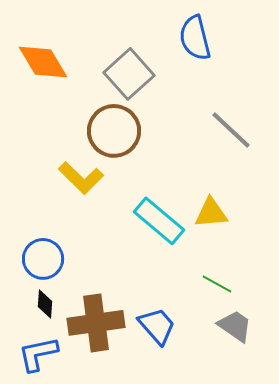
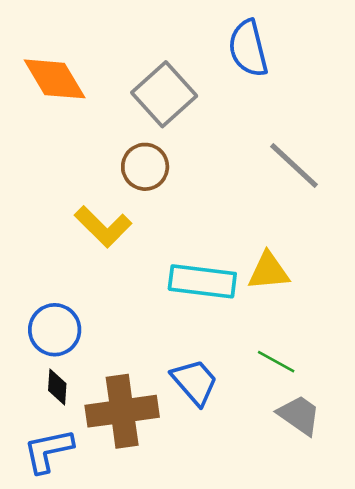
brown circle: (114, 131) -> (145, 167), size x0.7
cyan rectangle: (159, 221) -> (202, 281), turned -33
blue trapezoid: (157, 326) -> (195, 382), moved

